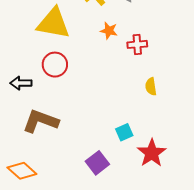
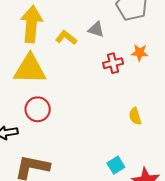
orange star: (109, 31) -> (140, 53), moved
red cross: (137, 44) -> (113, 63), moved

